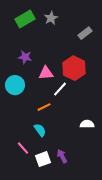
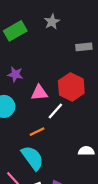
gray star: (51, 18) -> (52, 22), moved
gray rectangle: (85, 33) -> (84, 47), turned 32
cyan semicircle: (40, 130) -> (32, 158), size x1.6

